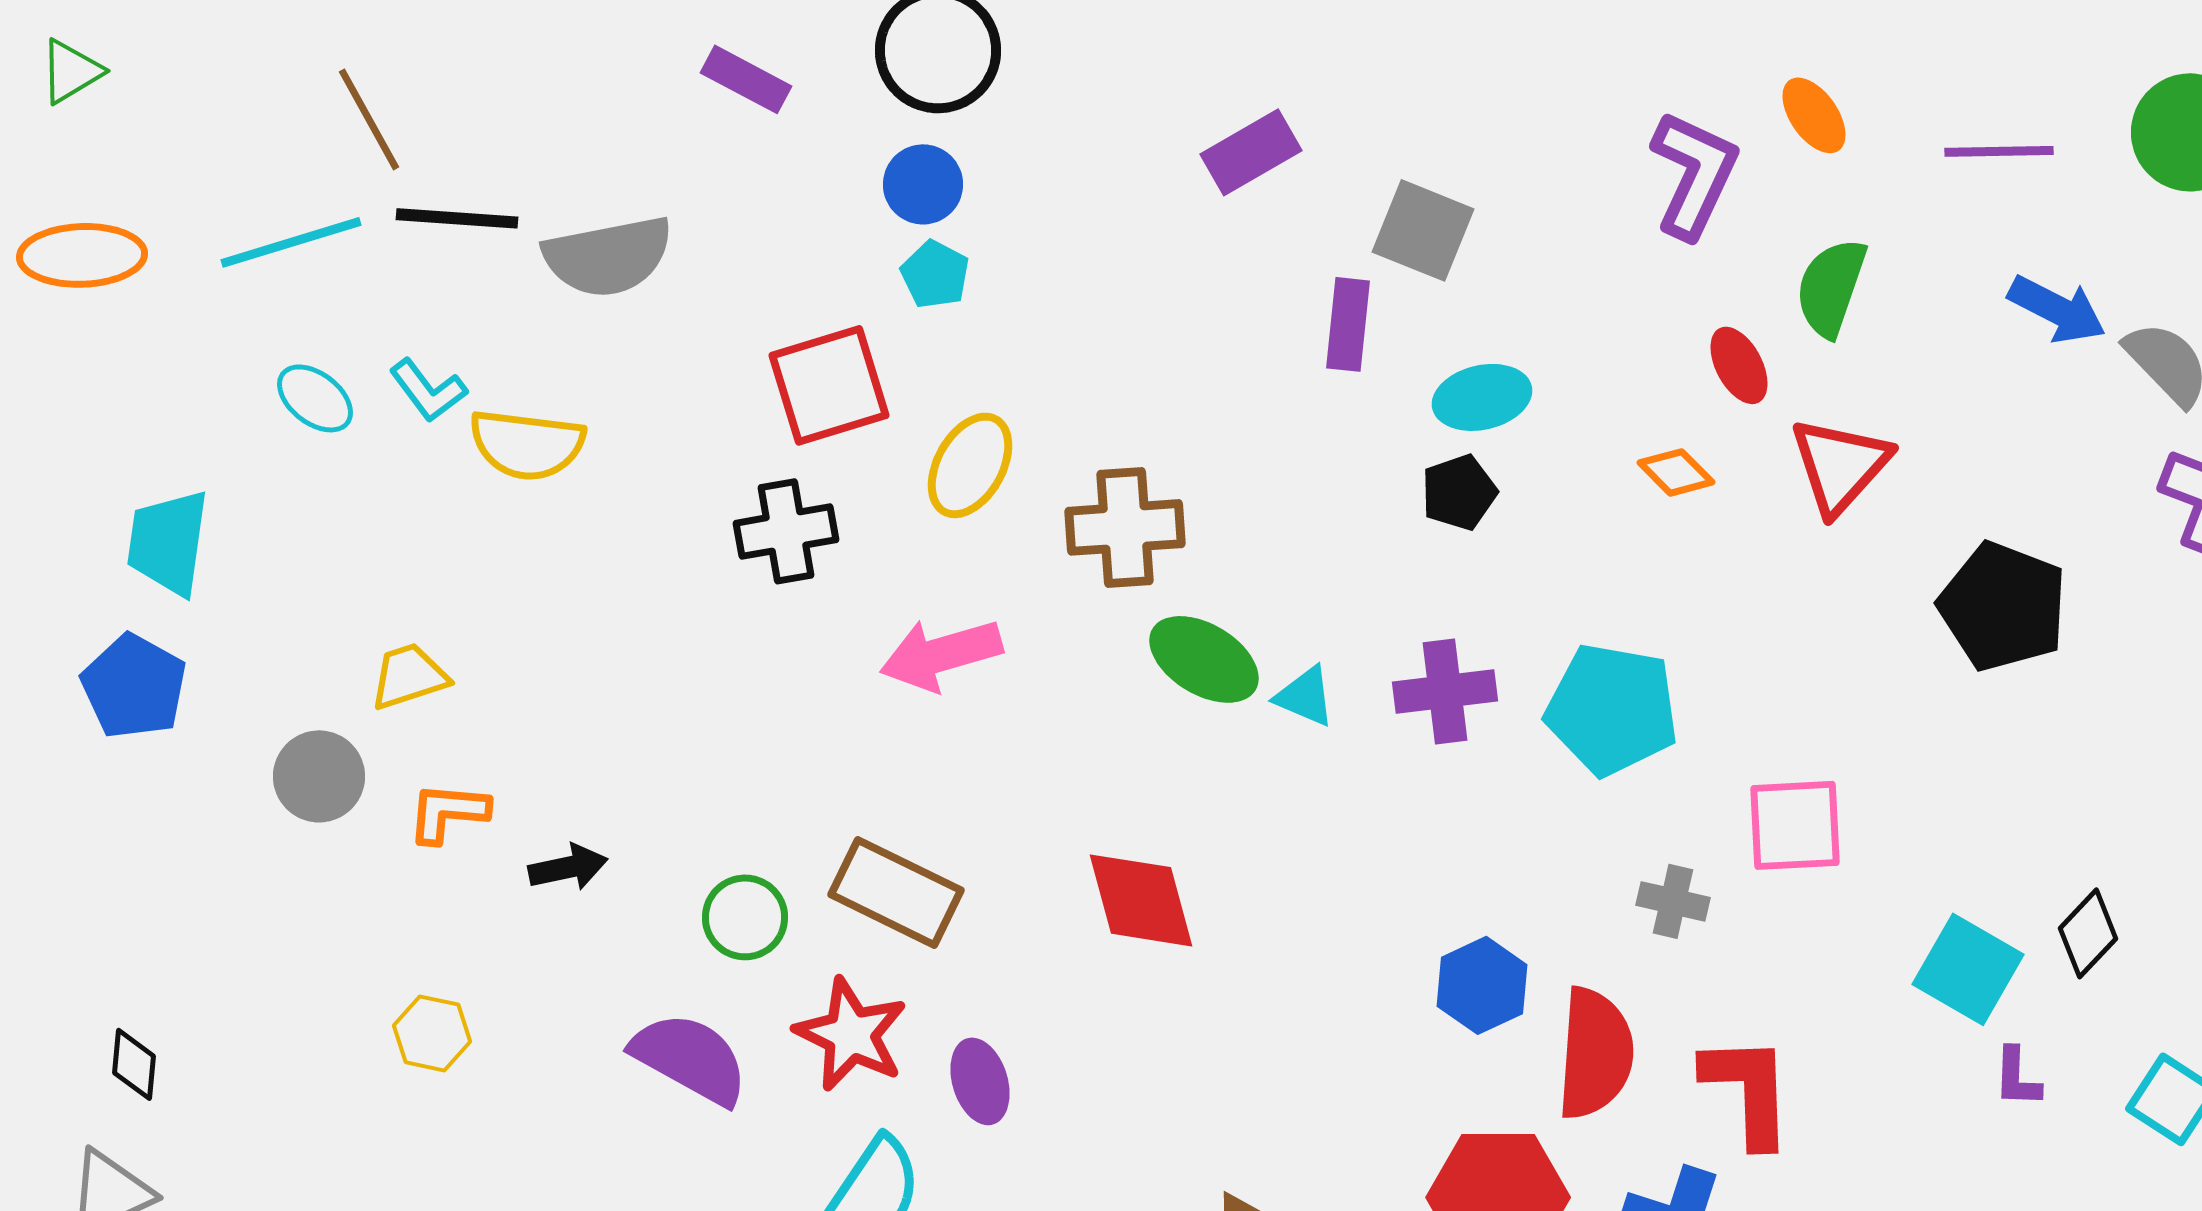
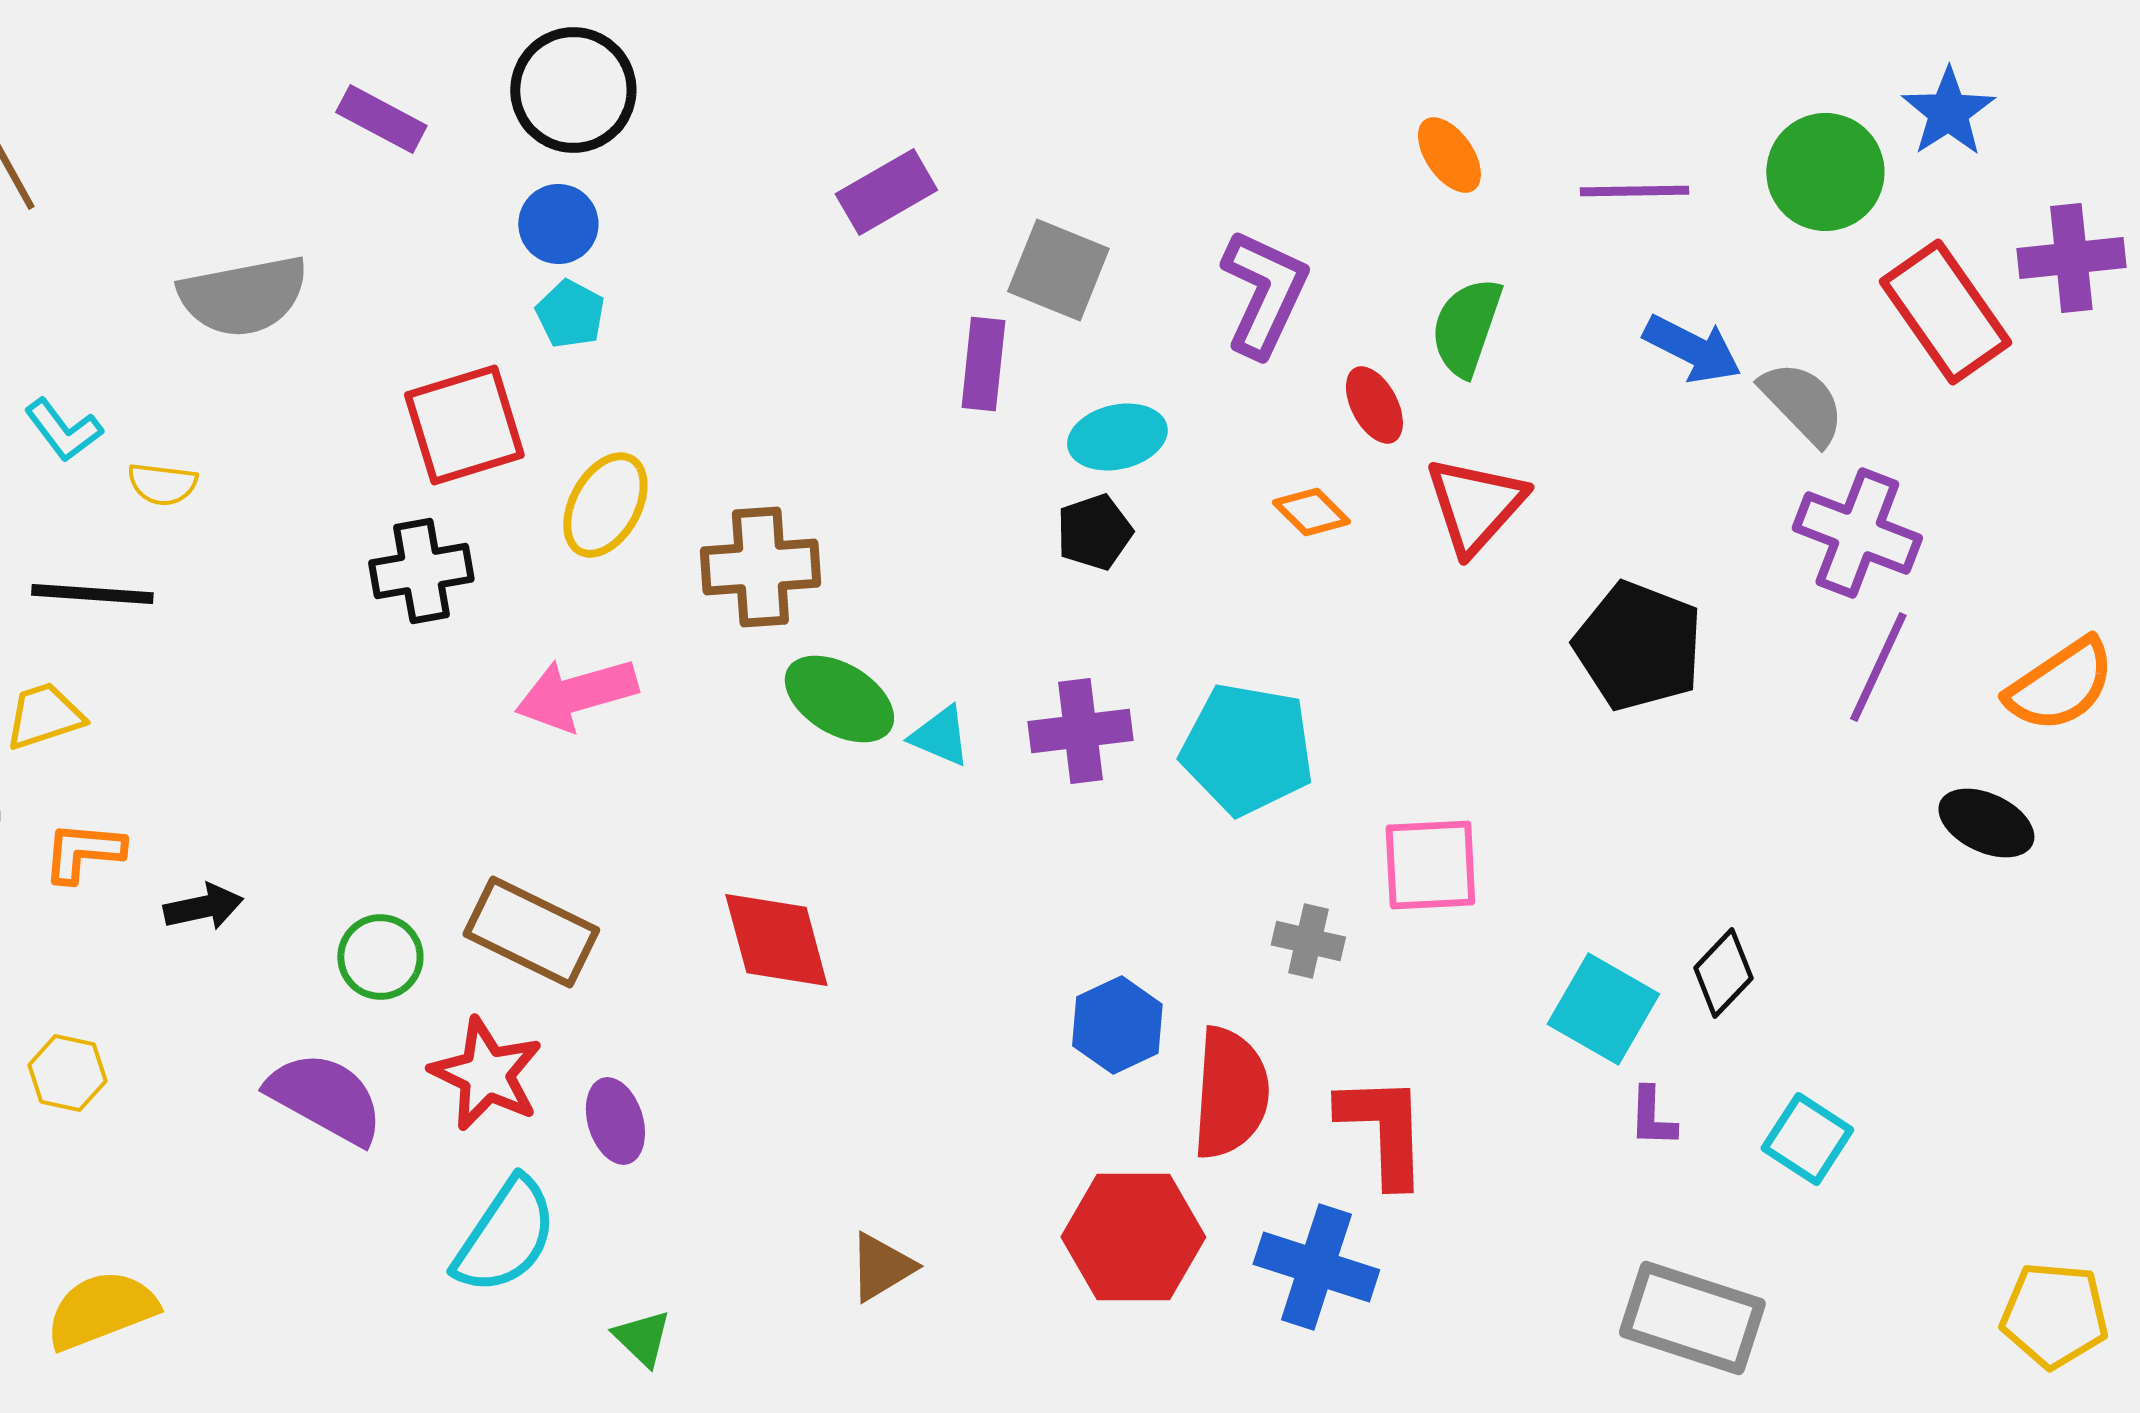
purple L-shape: (1694, 174) -> (1264, 293), moved
black line: (457, 218) -> (92, 594), moved
yellow semicircle: (527, 444) -> (162, 484), size x0.6

